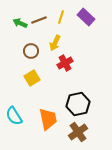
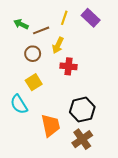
brown line: (39, 20) -> (41, 30), moved
red cross: (65, 63) -> (68, 66), turned 35
cyan semicircle: (14, 116) -> (19, 104), moved

